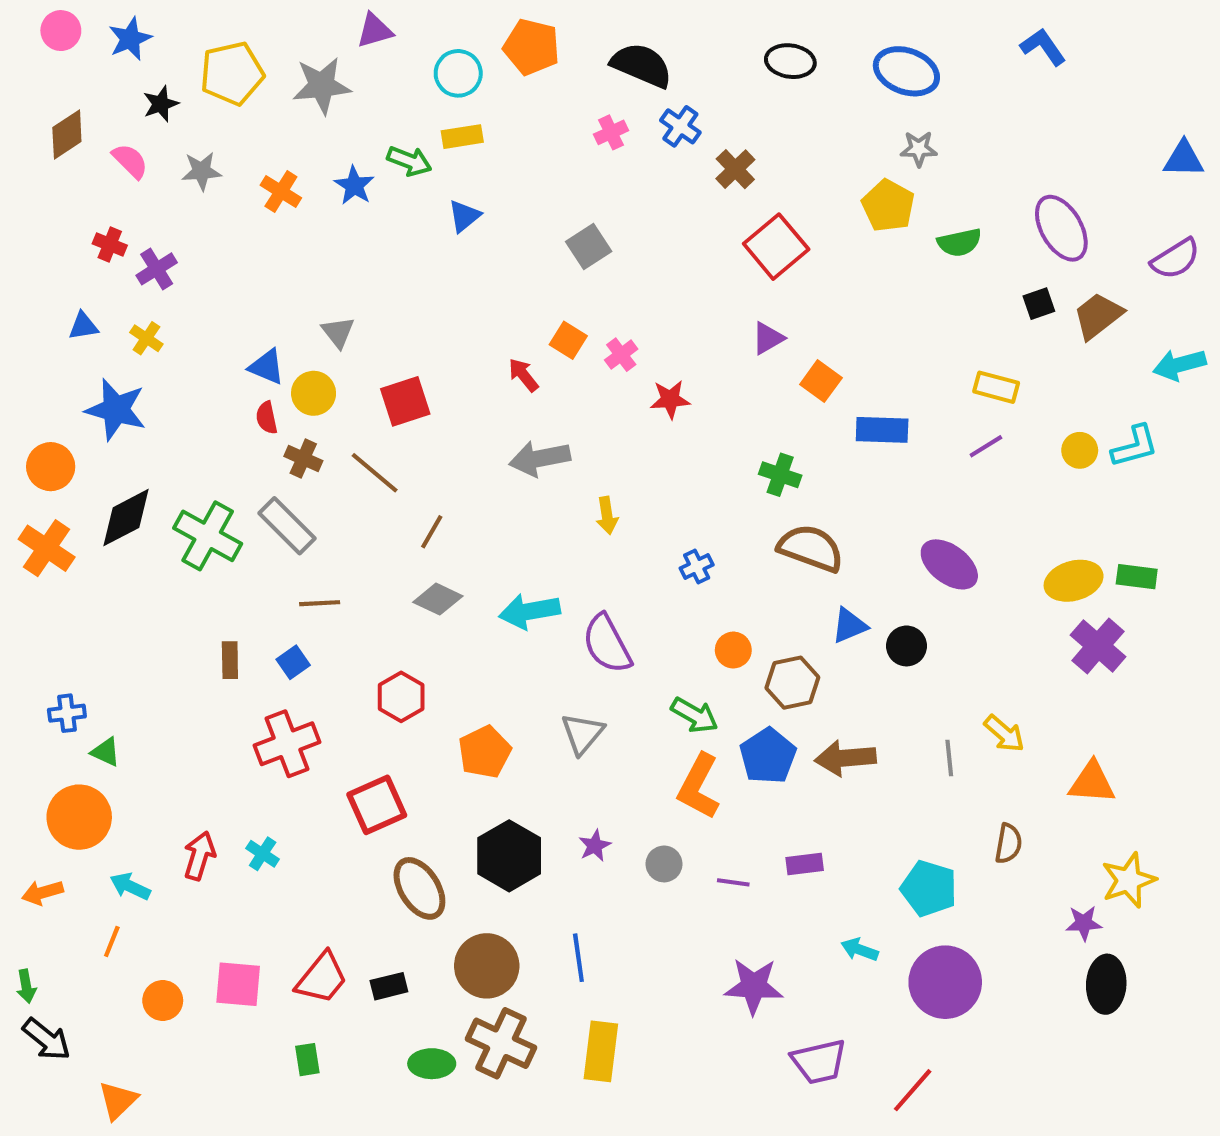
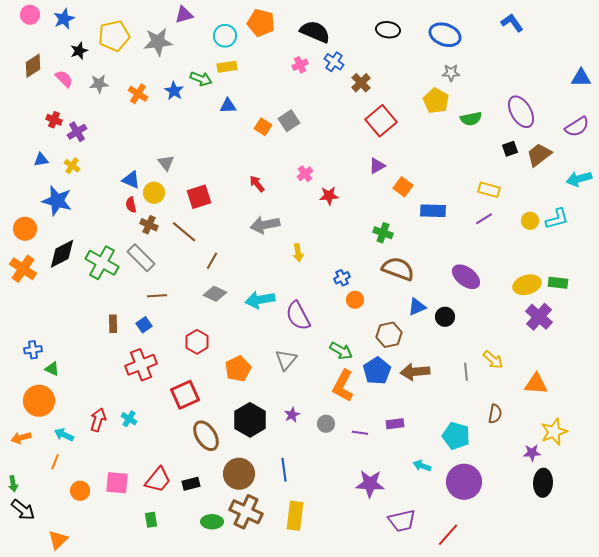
blue triangle: (464, 216) -> (228, 106), turned 36
orange square: (568, 340) -> (263, 127), moved
orange circle: (733, 650) -> (355, 300), moved

